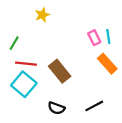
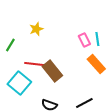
yellow star: (42, 15) -> (36, 29), moved
red line: (26, 64) -> (34, 64), moved

